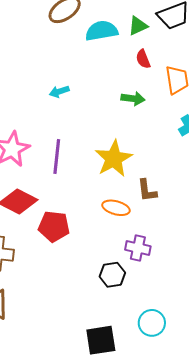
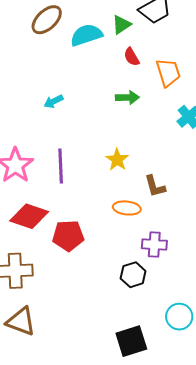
yellow star: (114, 159) -> (117, 160), size x0.6

